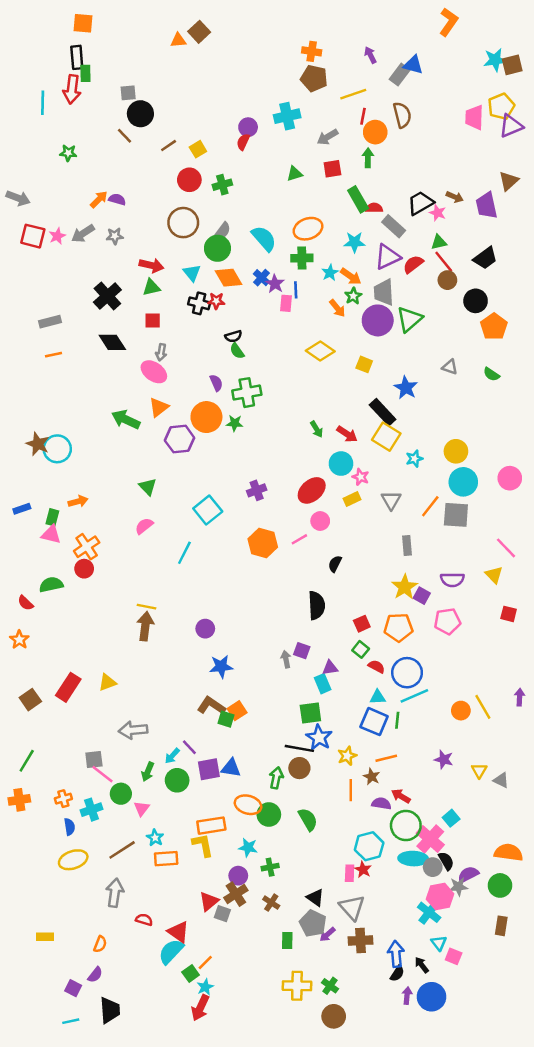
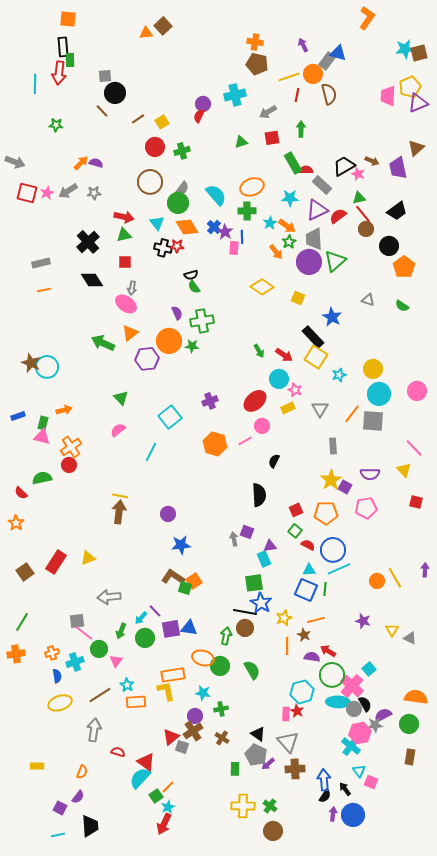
orange circle: (375, 132) -> (313, 74), moved

